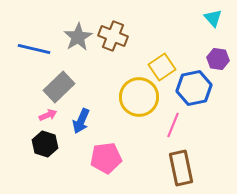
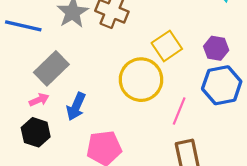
purple hexagon: (218, 59) -> (216, 48), moved
blue hexagon: (194, 88) -> (222, 85), moved

